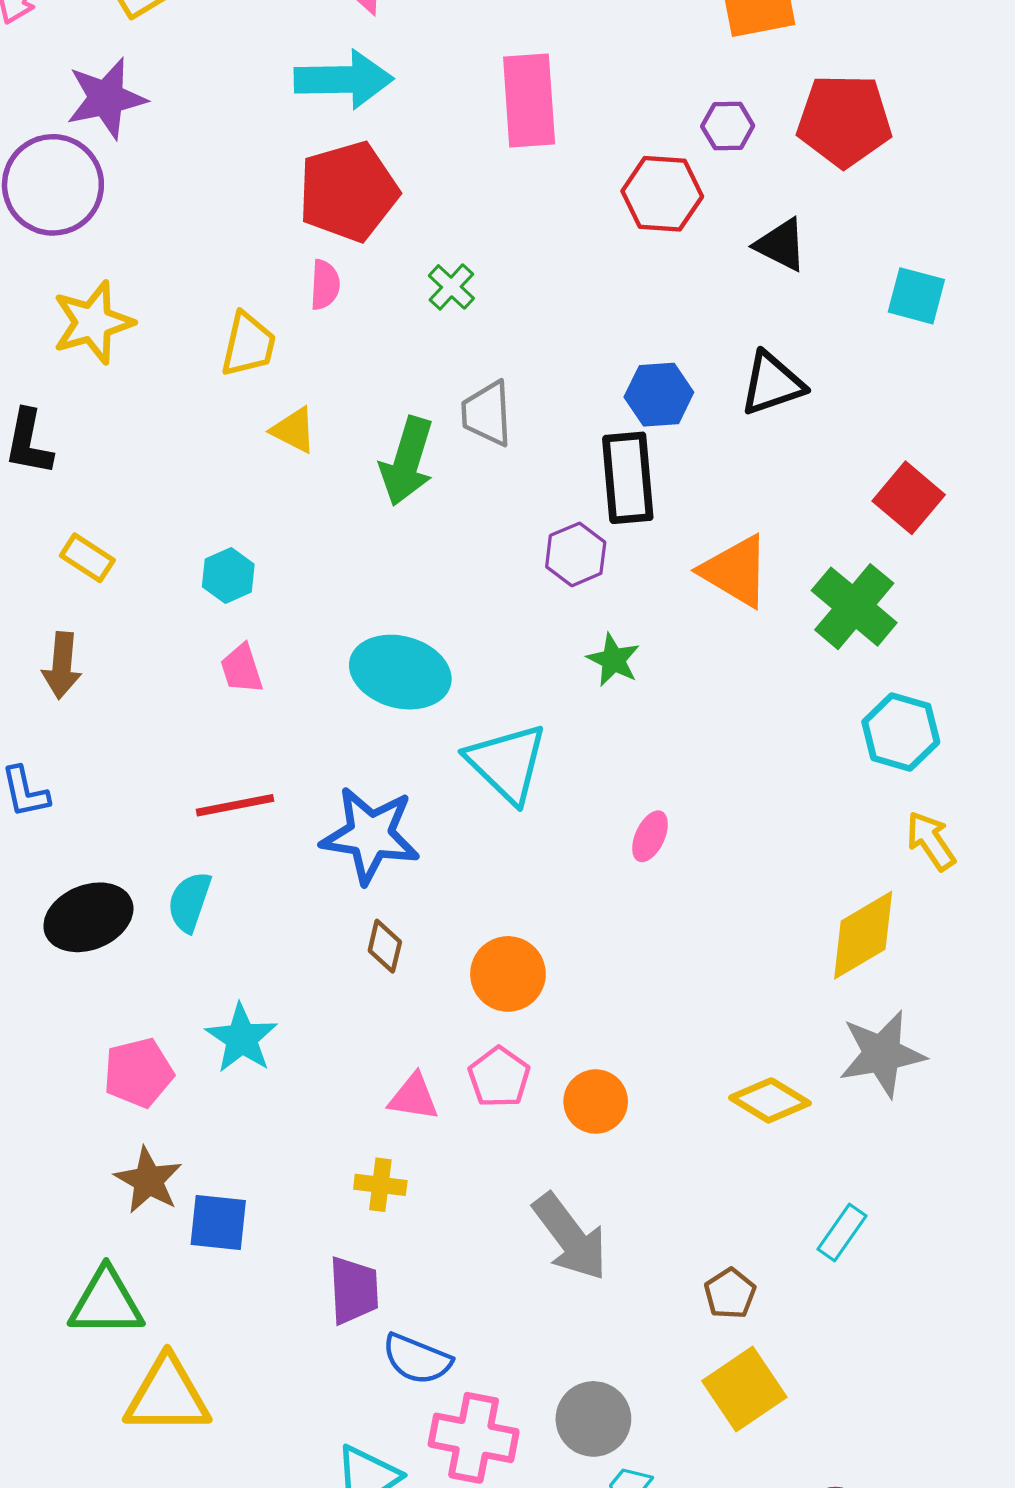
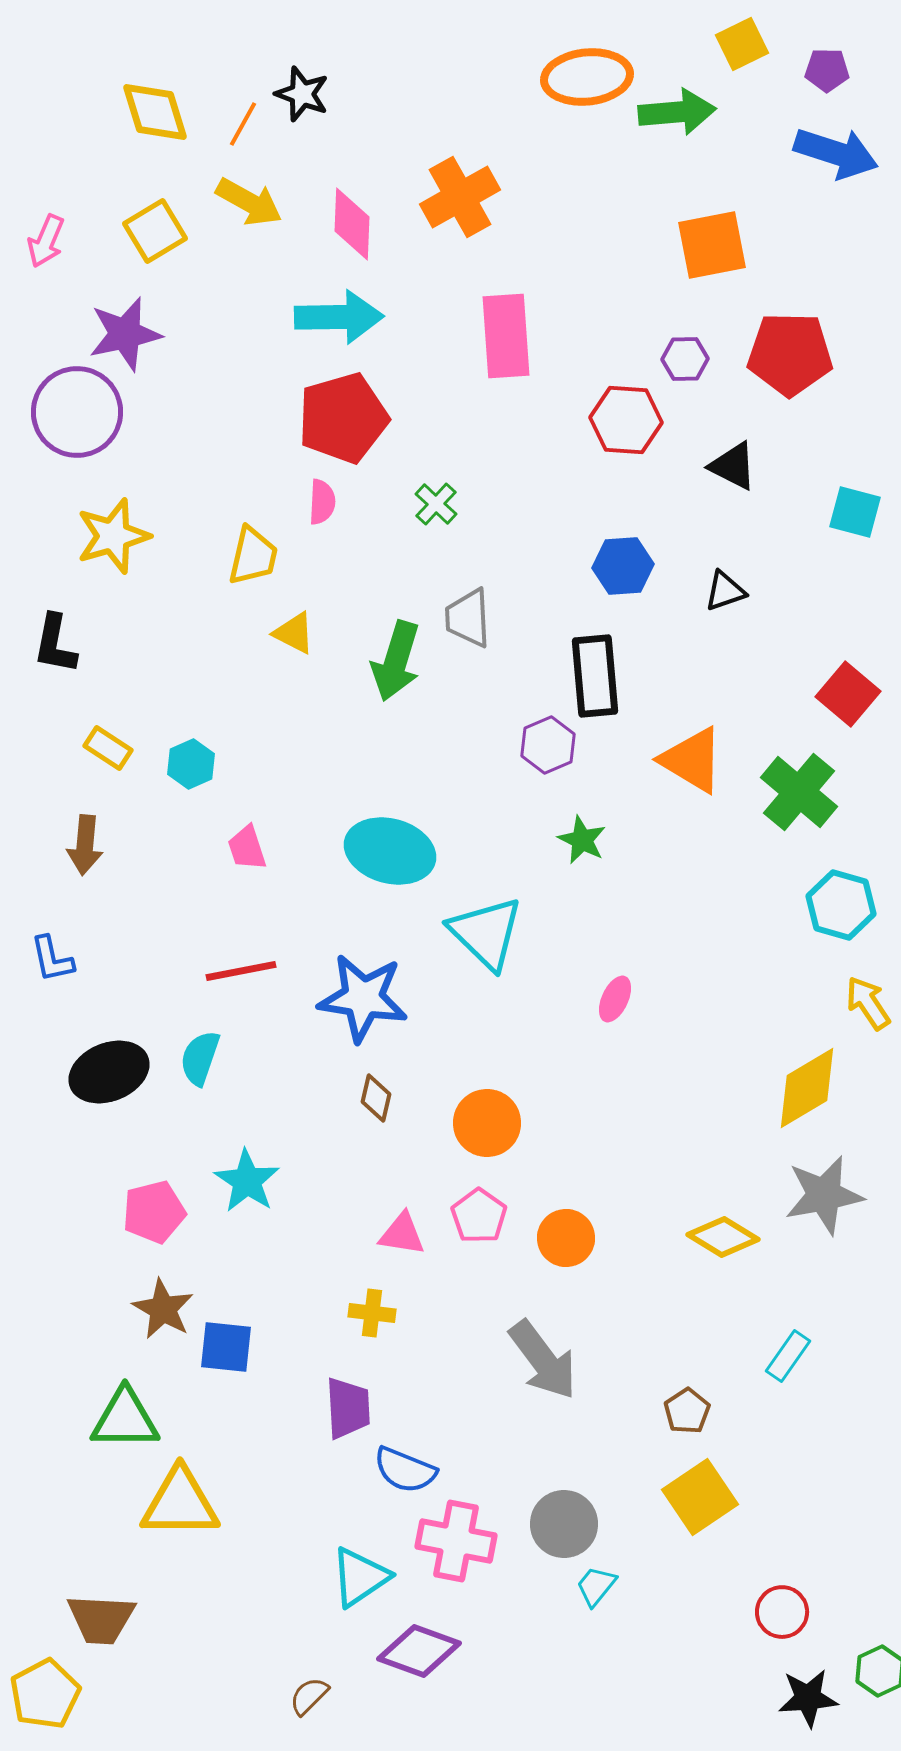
black triangle: (772, 384) -> (725, 591), size x0.7
blue hexagon: (659, 395) -> (623, 566), moved
cyan hexagon: (228, 576) -> (191, 764), moved

